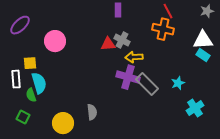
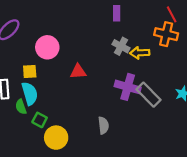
red triangle: (108, 44) -> (78, 72), moved
yellow arrow: (134, 57) -> (140, 53), moved
yellow square: (30, 63) -> (30, 72), moved
gray semicircle: (92, 112) -> (103, 125), moved
green square: (23, 117) -> (40, 120), moved

